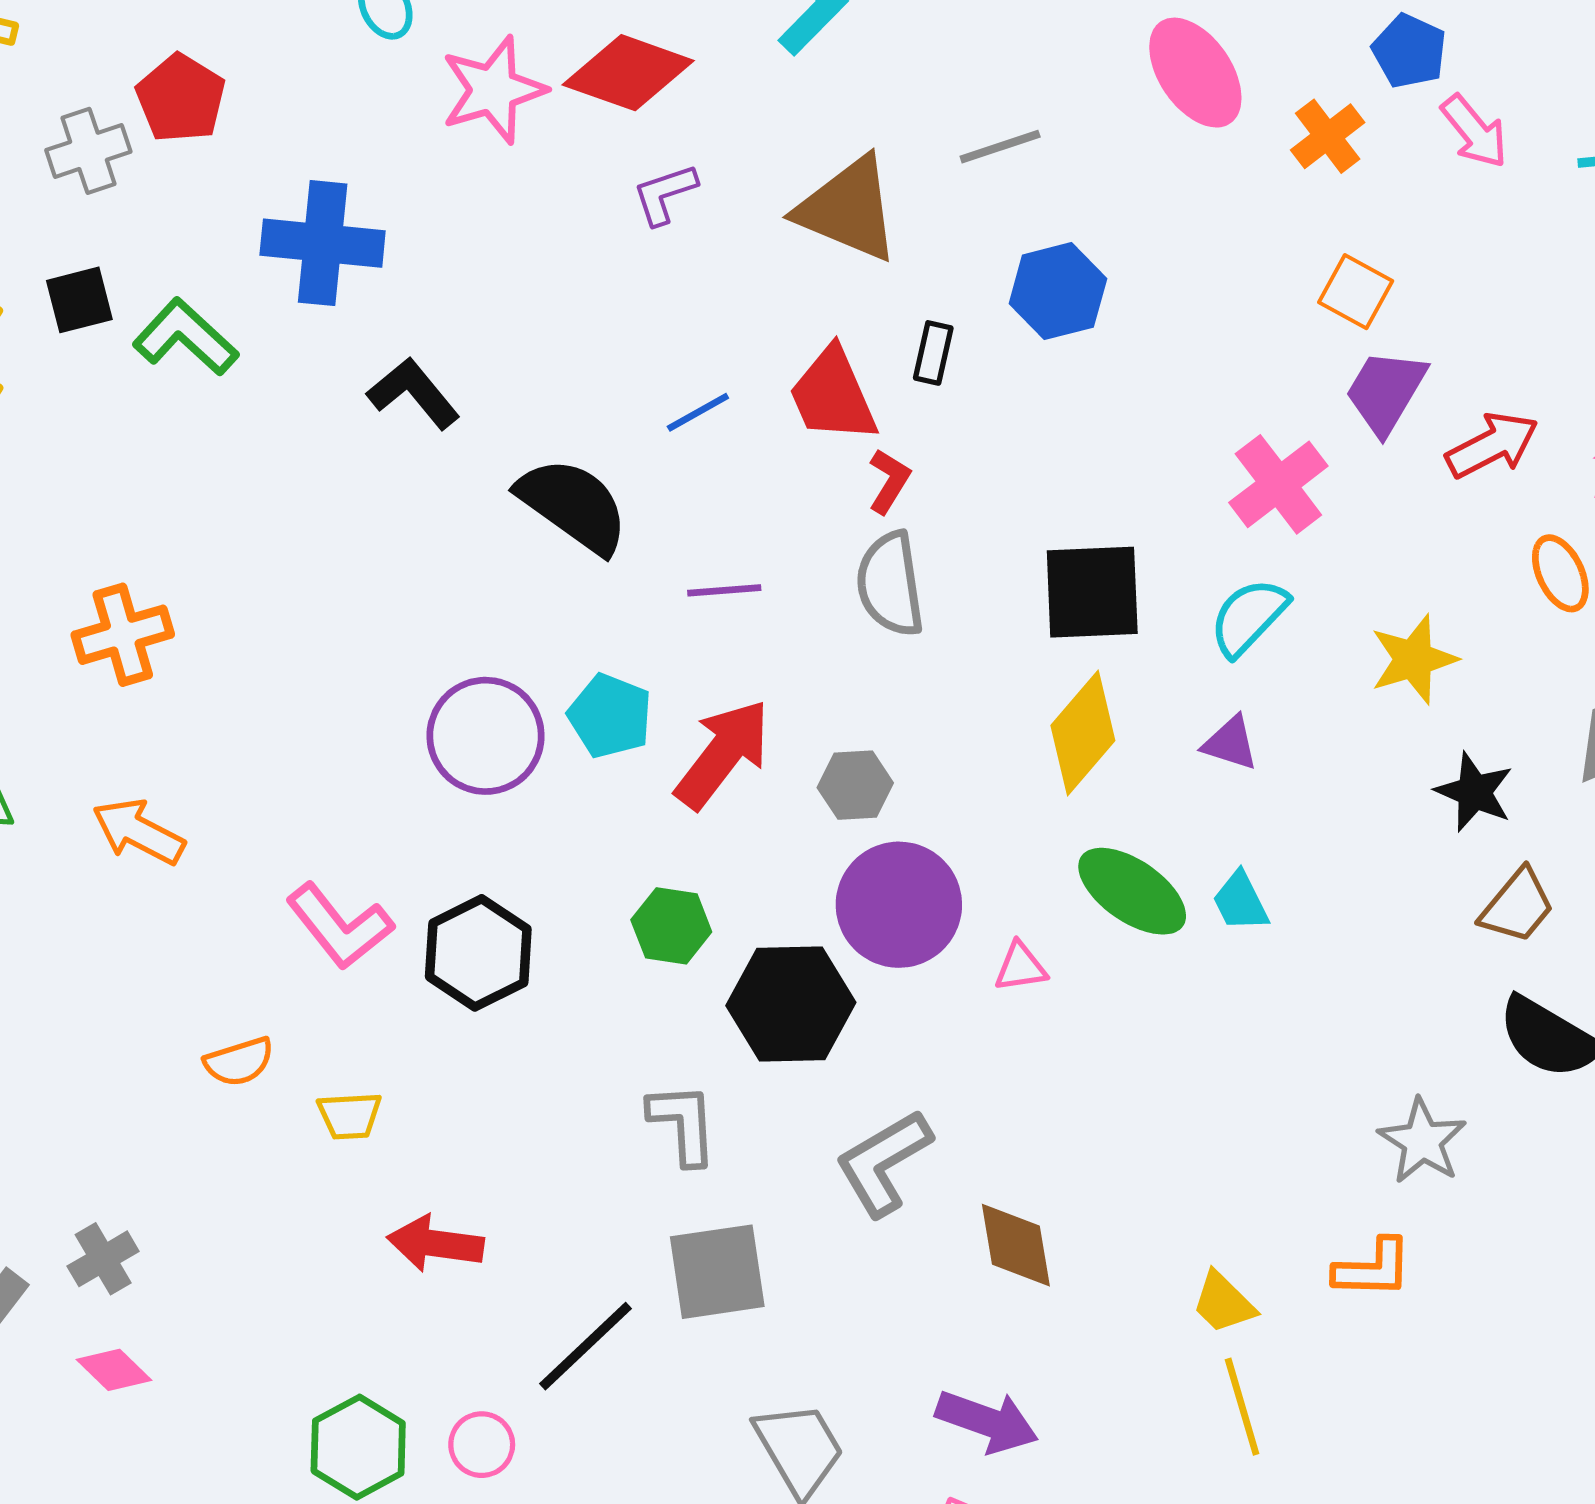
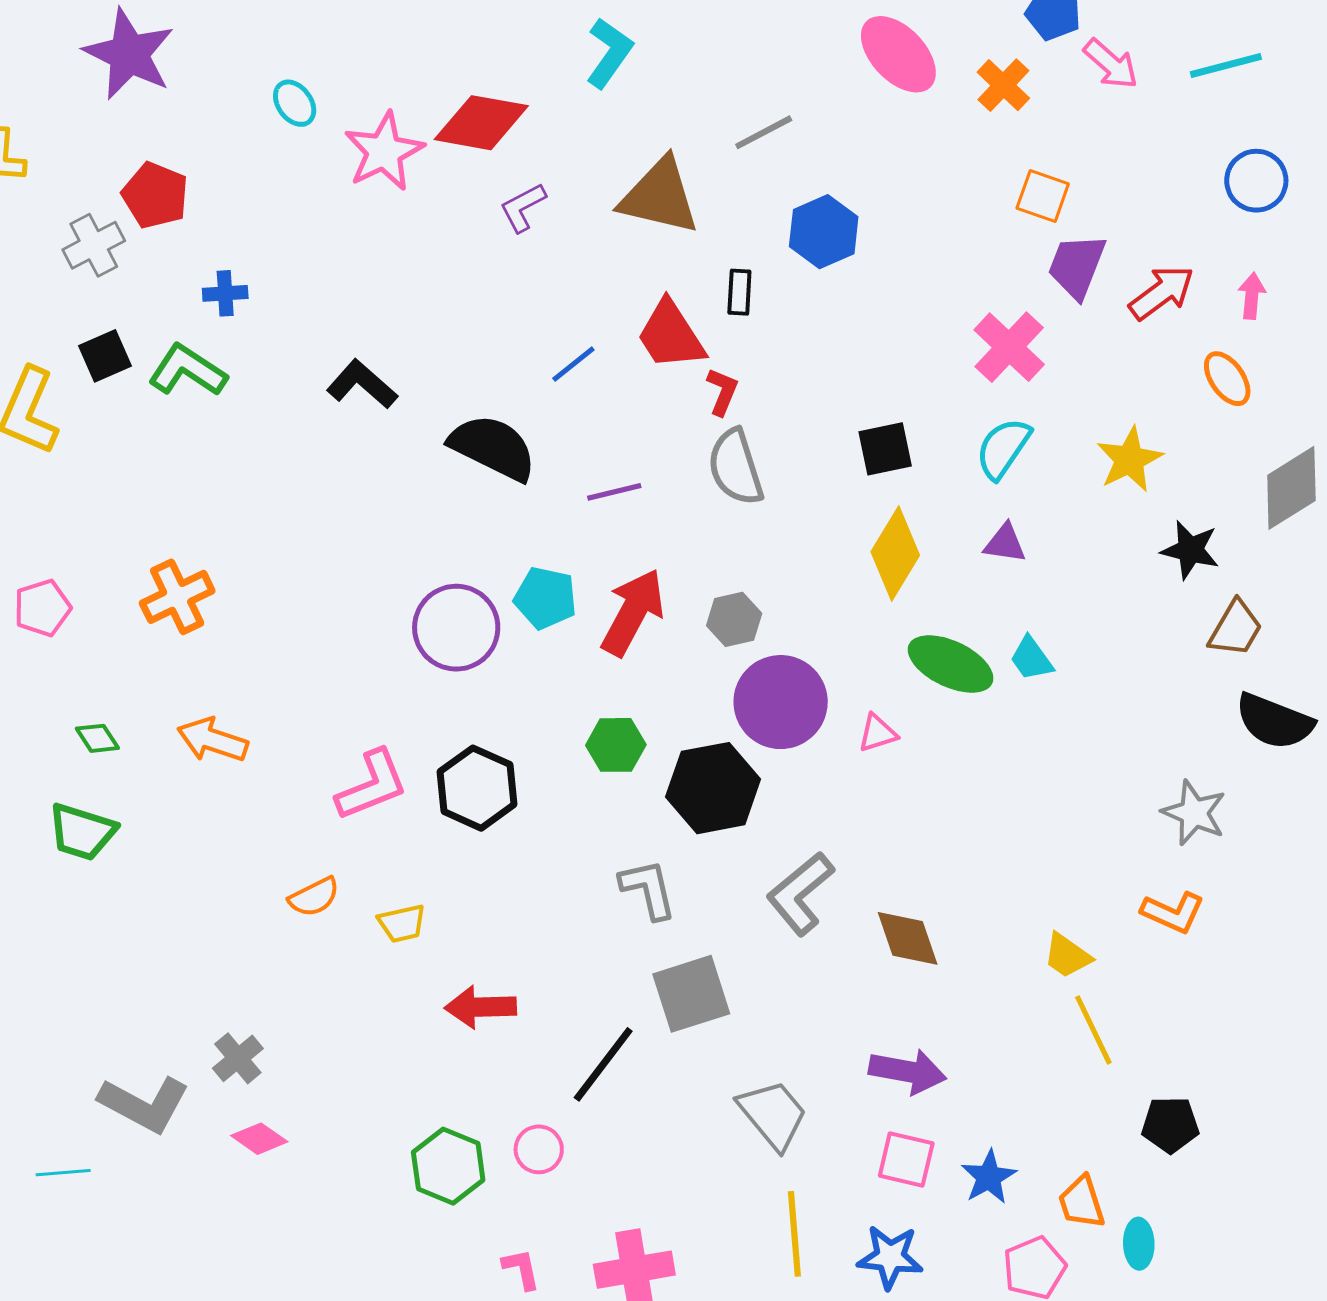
blue cross: (323, 243) -> (225, 293), moved, size x0.5
black square: (1092, 592) -> (885, 449), size x0.7
pink L-shape: (340, 926) -> (372, 785), turned -64
orange L-shape: (1373, 1268) -> (1173, 912), turned 32

